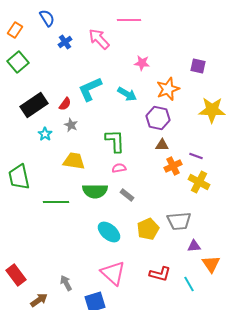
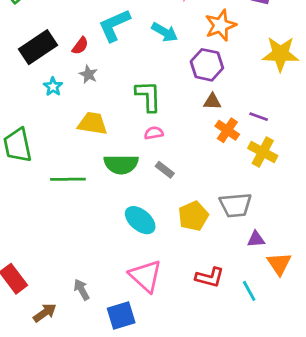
orange cross: (173, 166) -> (227, 130), turned -30

